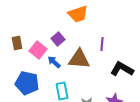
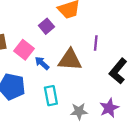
purple square: (58, 39) -> (46, 26), moved
black L-shape: (122, 69) -> (118, 71), turned -80

